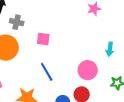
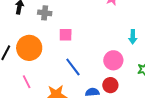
gray cross: (17, 22) -> (45, 13), moved

